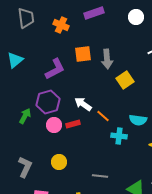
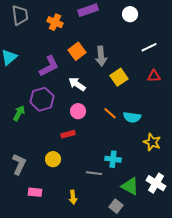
orange square: (83, 54) -> (77, 51), turned -30
white arrow: (83, 104) -> (77, 84), moved
orange line: (103, 116) -> (110, 113), moved
red rectangle: (73, 124) -> (68, 134), moved
pink circle: (54, 125) -> (78, 111), moved
cyan cross: (119, 136) -> (113, 159), moved

